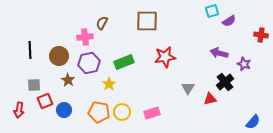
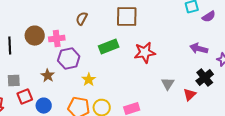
pink cross: (85, 37) -> (57, 39), moved
brown circle: (59, 56) -> (35, 36), moved
green rectangle: (124, 62) -> (109, 47), moved
red triangle: (210, 99) -> (190, 95), turned -32

